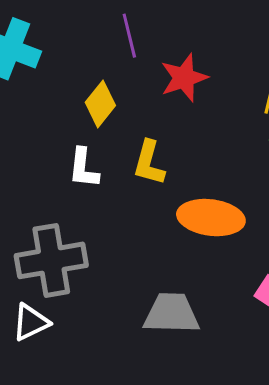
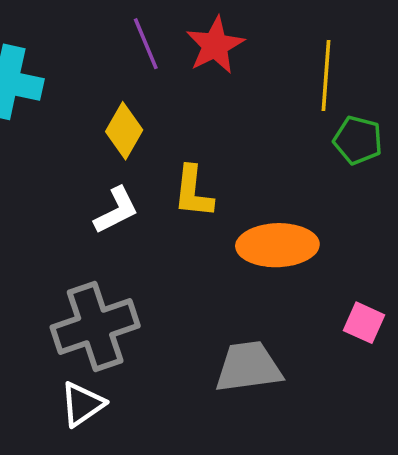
red star: (184, 78) -> (215, 45), moved
white L-shape: (84, 168) -> (116, 210), turned -114

